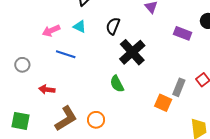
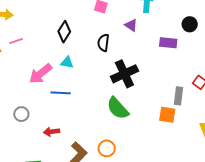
black semicircle: (113, 26) -> (103, 43), moved
pink arrow: (51, 31) -> (40, 74), size x1.4
black cross: (132, 52) -> (124, 74), turned 32
green semicircle: (117, 84) -> (118, 108), size x1.4

